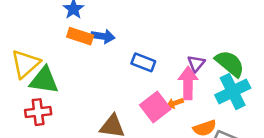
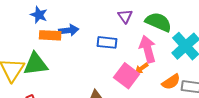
purple triangle: (196, 63) -> (125, 16), moved
green semicircle: (230, 64) -> (158, 22), moved
green triangle: (44, 80) -> (36, 64), moved

